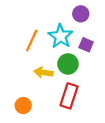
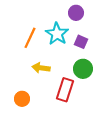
green circle: (68, 64) -> (83, 69), moved

